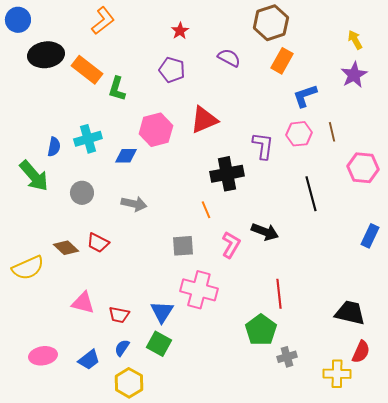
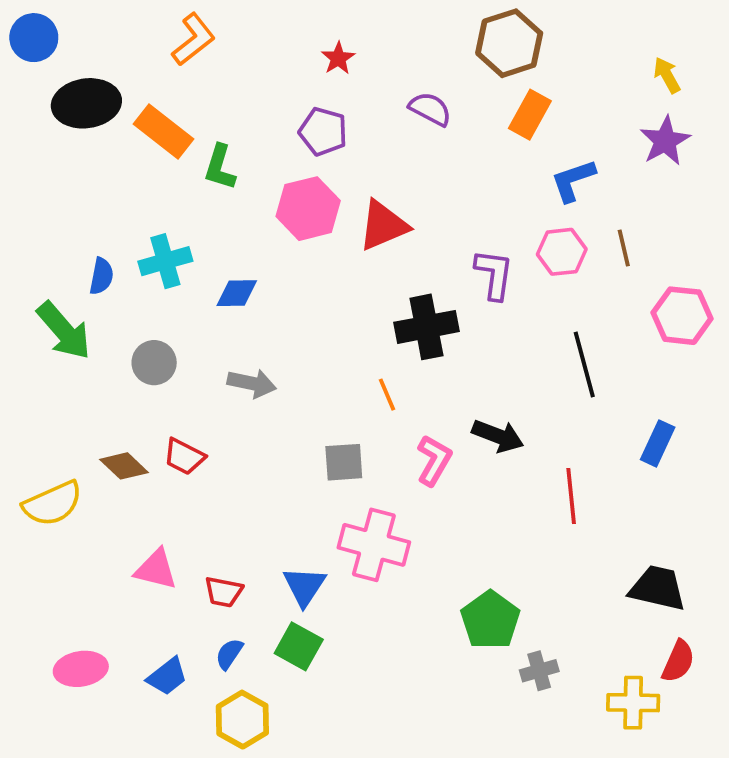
pink hexagon: (156, 130) -> (308, 209), moved
blue rectangle: (370, 236) -> (658, 443), moved
red line: (279, 294) -> (571, 496), moved

